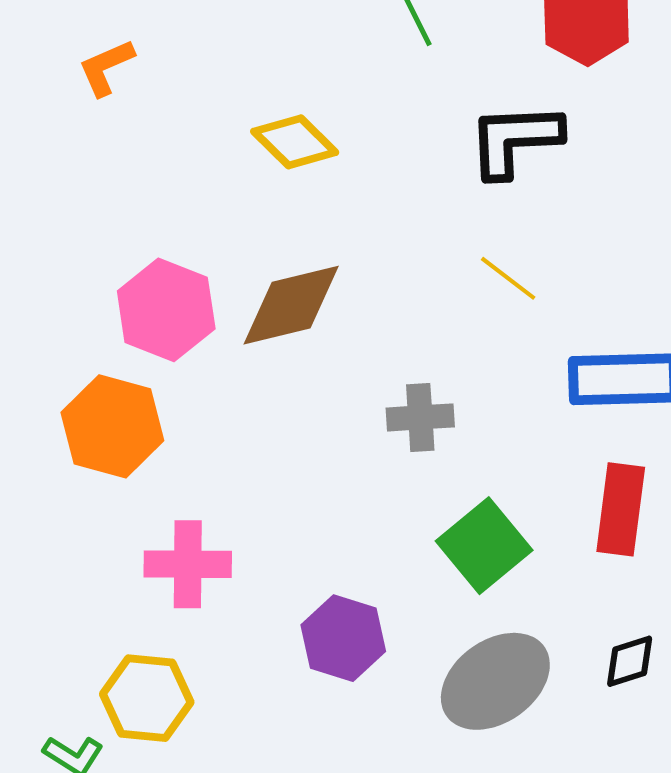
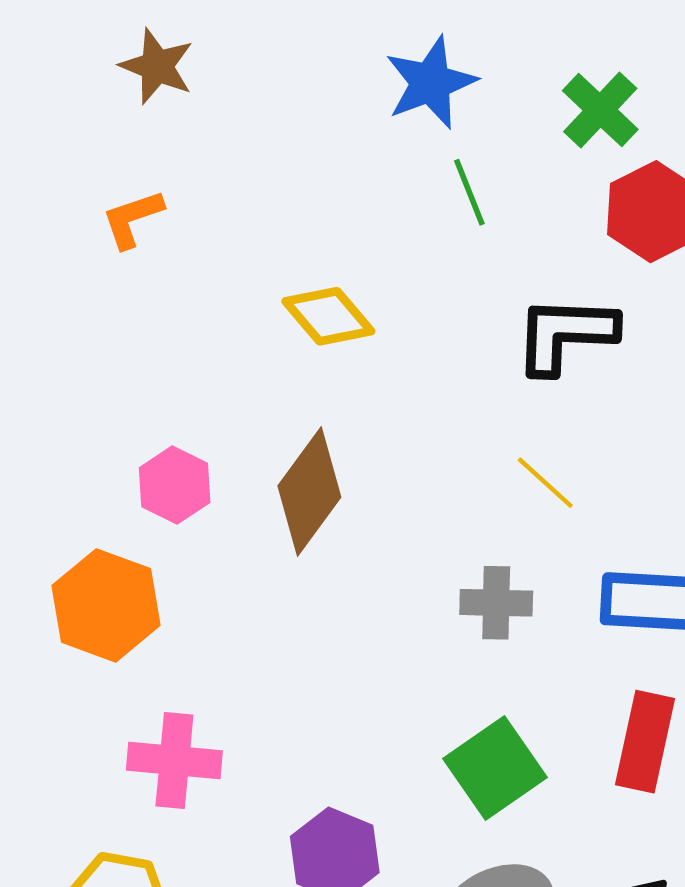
brown diamond: (291, 305) -> (309, 492), turned -45
pink hexagon: (166, 310) -> (175, 485), size x0.7
gray cross: (420, 417) -> (496, 603), moved

